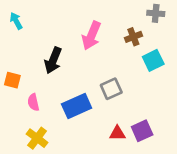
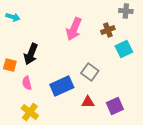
cyan arrow: (16, 21) -> (13, 17), turned 136
black arrow: (53, 60) -> (31, 54), moved
gray square: (111, 89) -> (90, 72), turned -30
red triangle: (117, 133) -> (88, 102), moved

